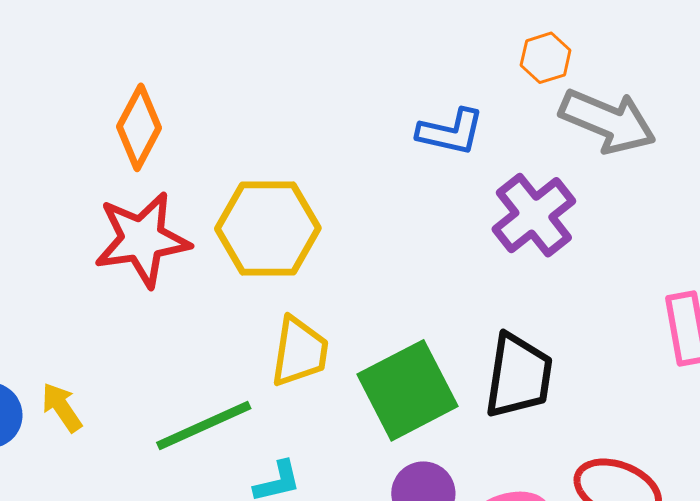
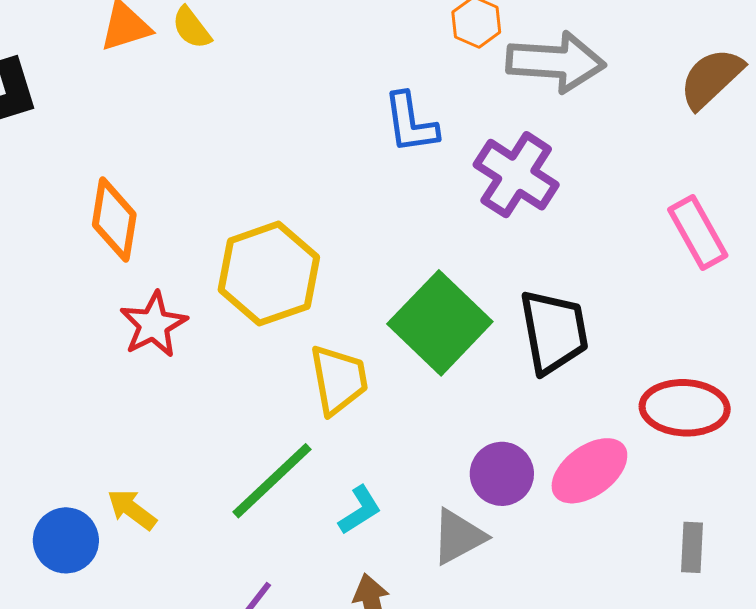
blue L-shape: (451, 132) -> (411, 123), turned 88
red star: (142, 239) -> (154, 325), size x0.7
green square: (408, 390) -> (440, 323), moved

